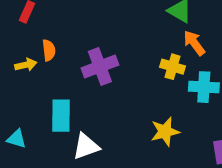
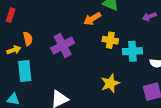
orange arrow: (194, 43) -> (92, 19), moved, turned -78
cyan rectangle: (61, 116) -> (25, 71), moved

